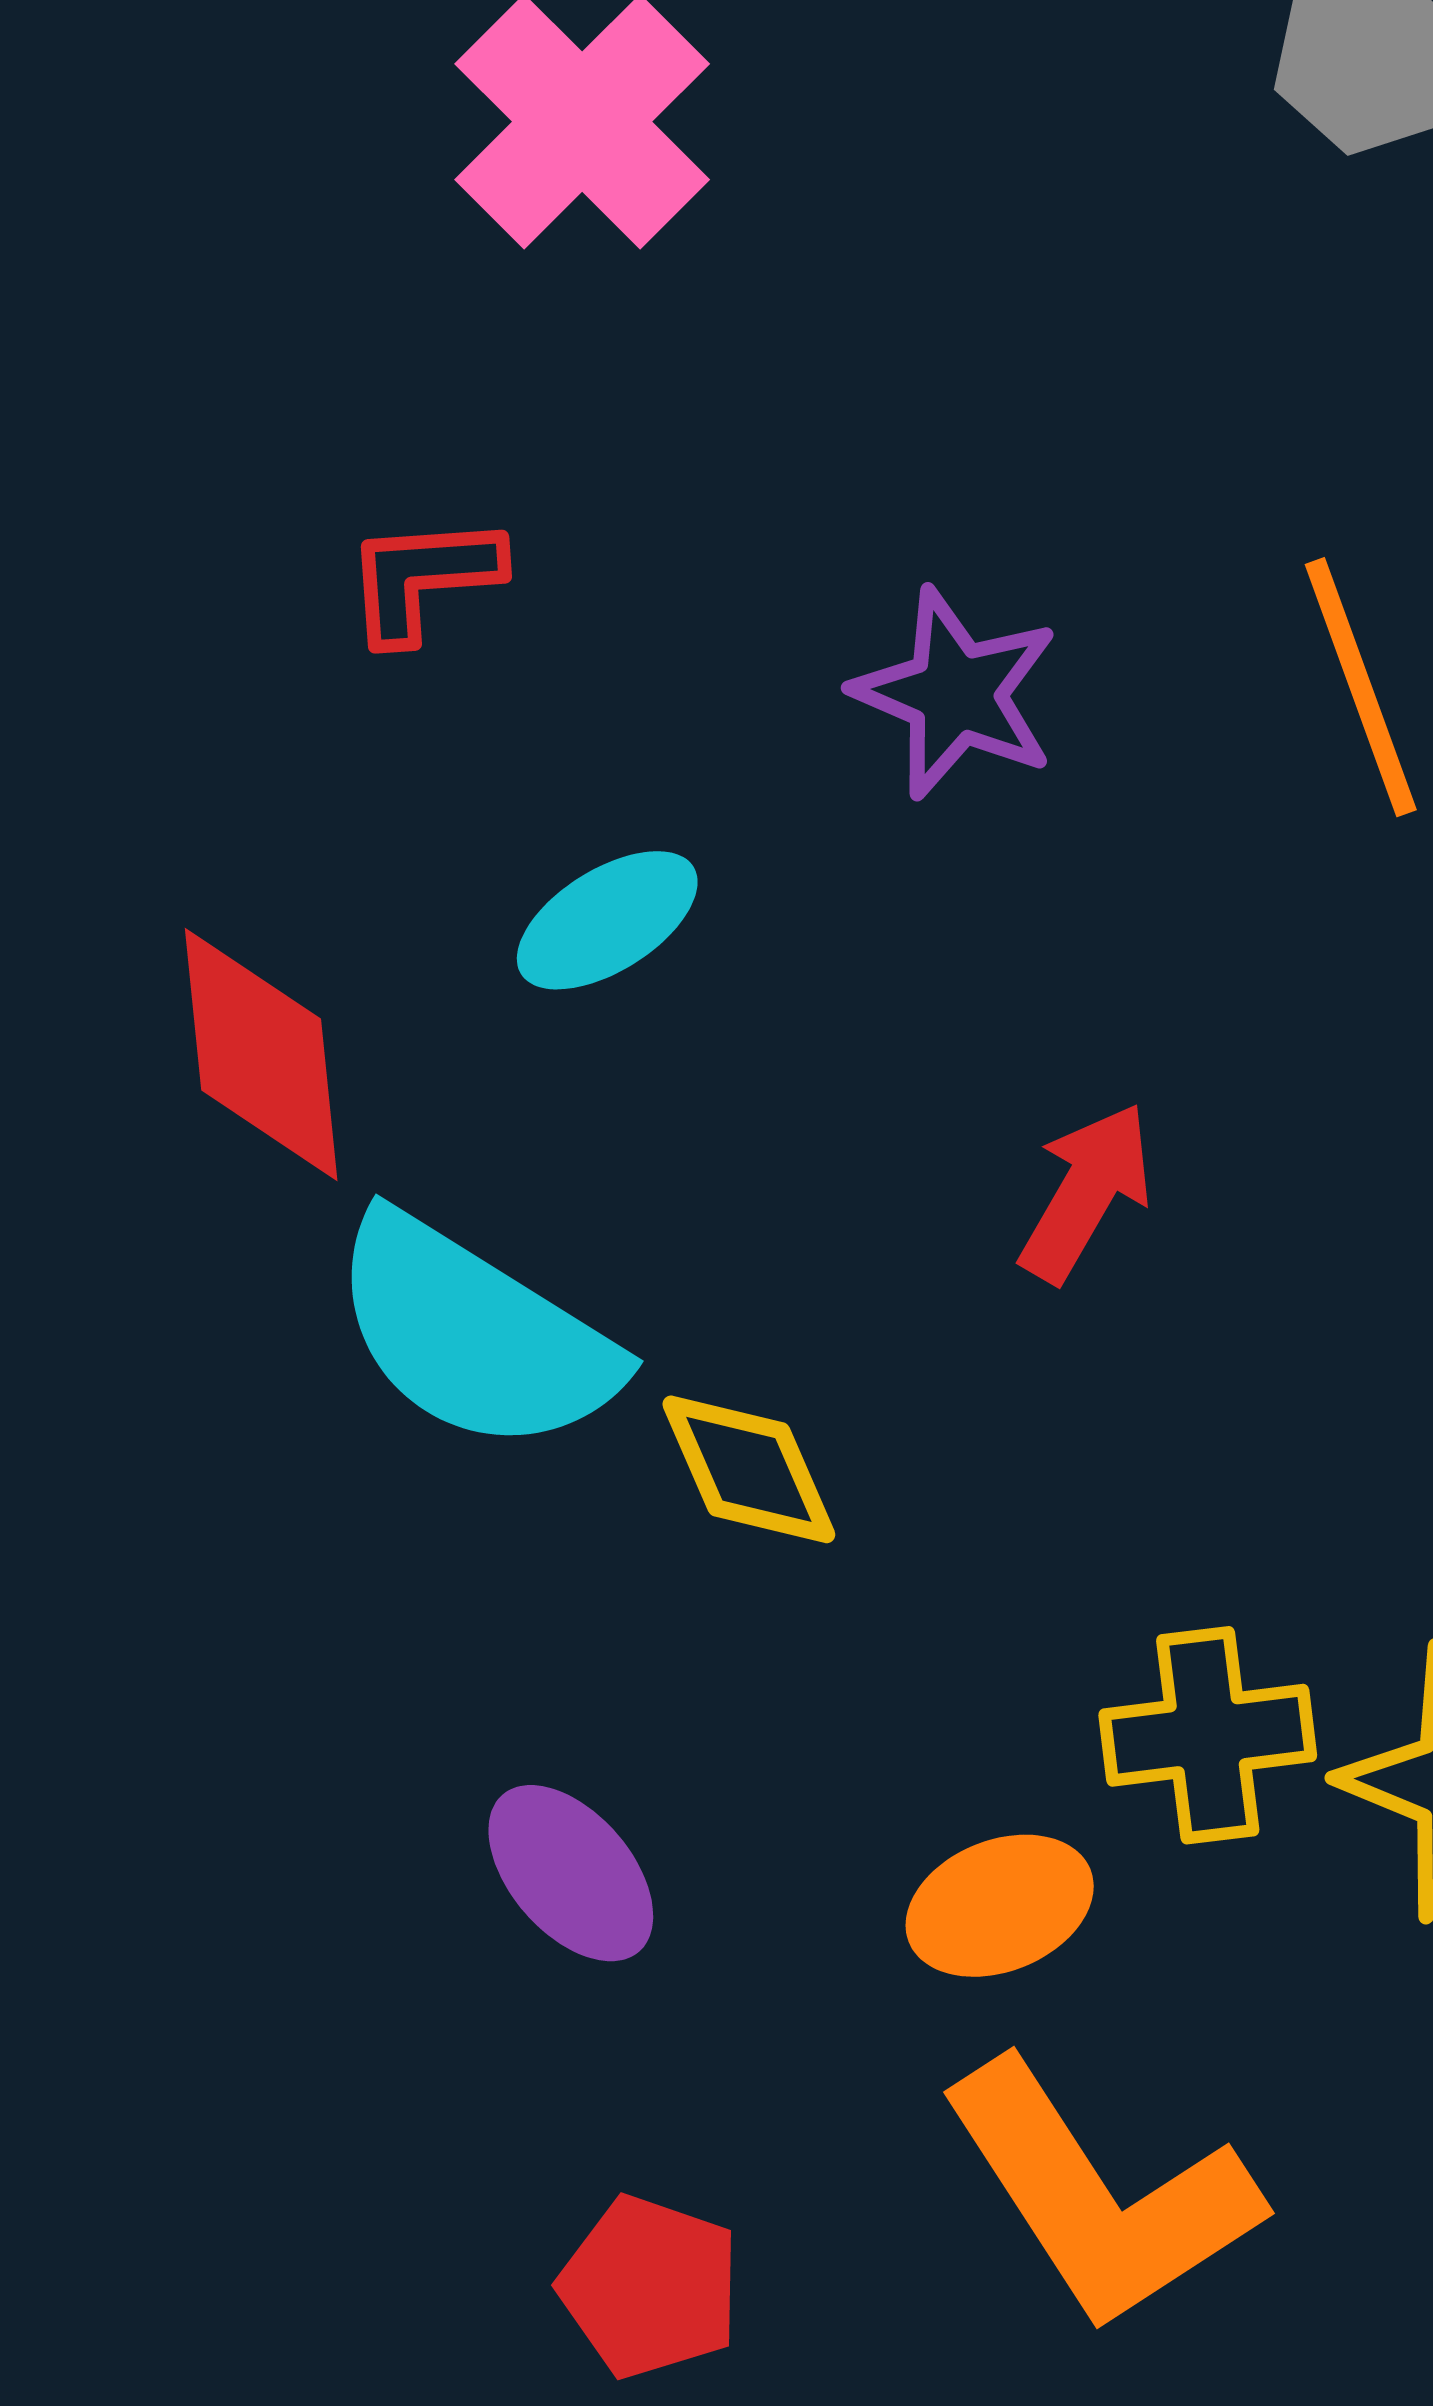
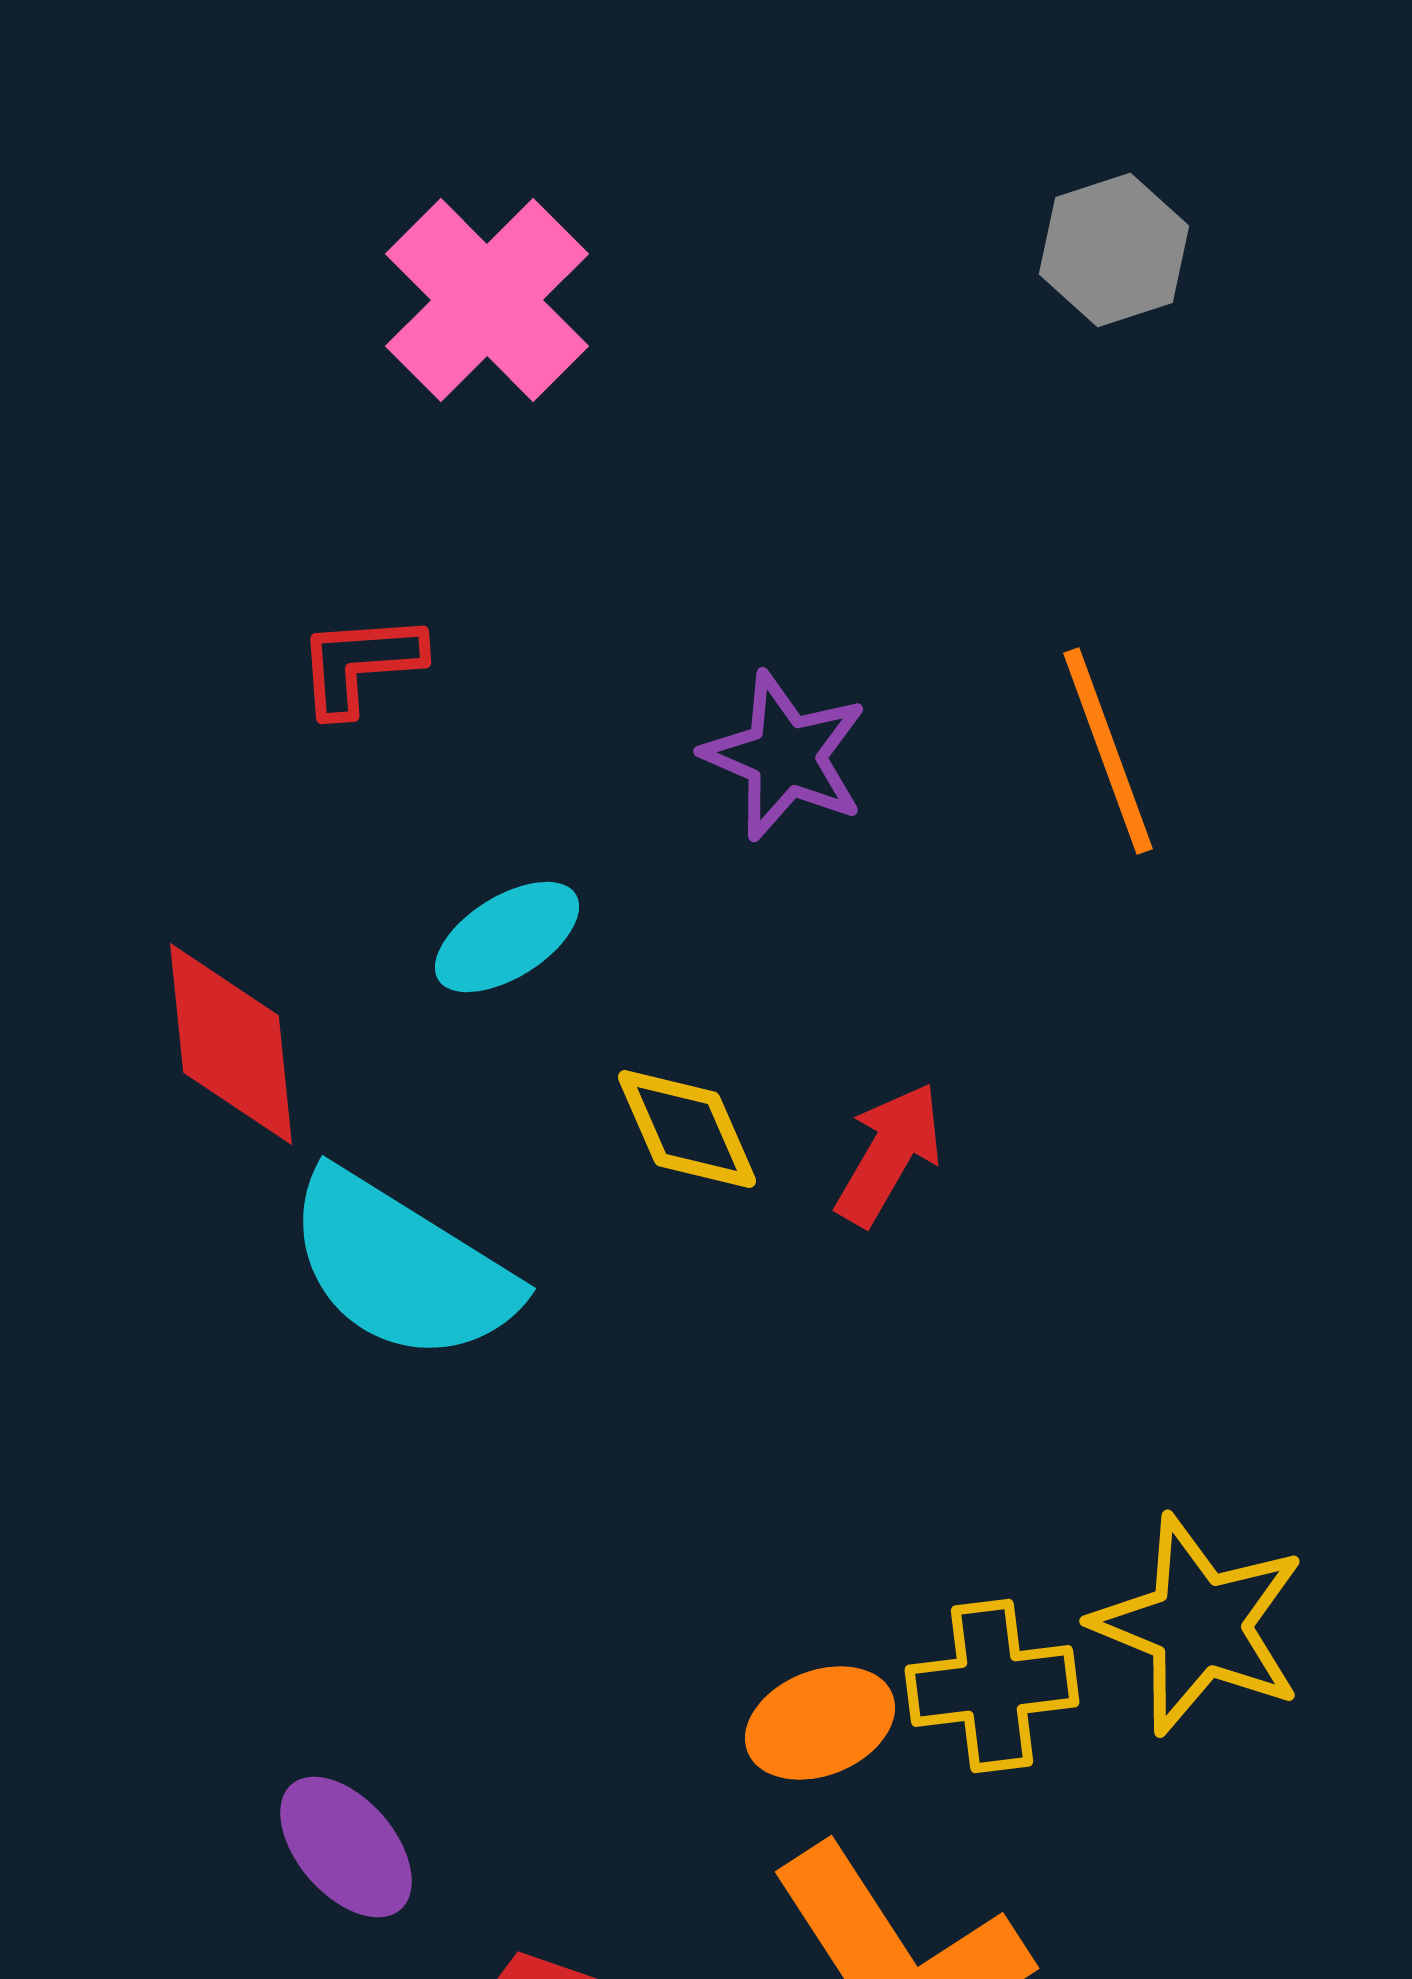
yellow diamond: (749, 1469) -> (687, 1129), moved
yellow cross: (1208, 1735) -> (992, 1686), moved
purple ellipse: (571, 1873) -> (346, 1847), moved

